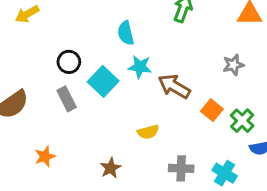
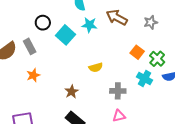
brown arrow: (174, 86) -> (117, 17), moved
gray rectangle: (67, 99) -> (30, 46), moved
orange star: (45, 156) -> (33, 75), moved
cyan cross: (225, 173) -> (144, 79), moved

